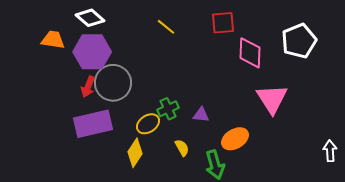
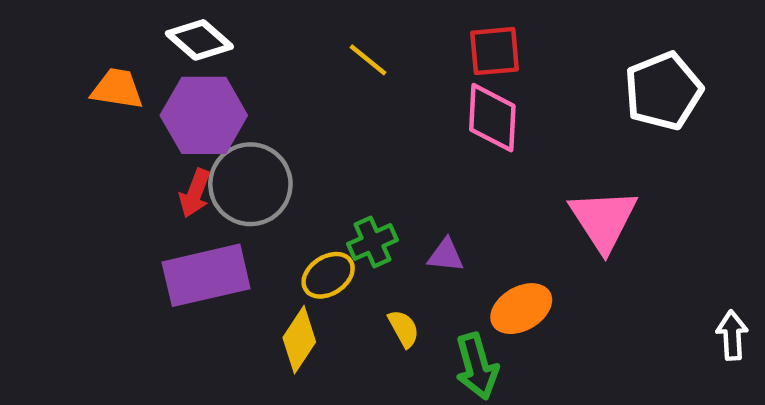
pink diamond: (250, 53) -> (492, 118), moved

